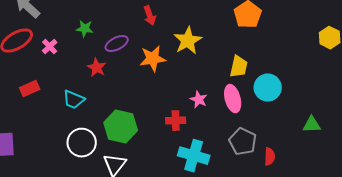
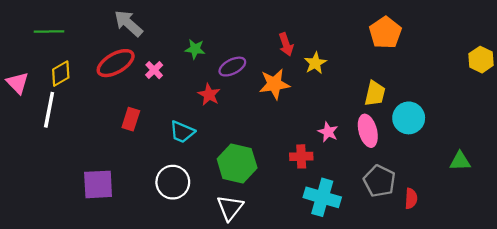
red arrow: (150, 16) -> (286, 44), moved
yellow star: (188, 41) -> (315, 63), size x0.7
red rectangle: (30, 89) -> (131, 119), turned -48
white circle: (82, 143) -> (173, 182), moved

